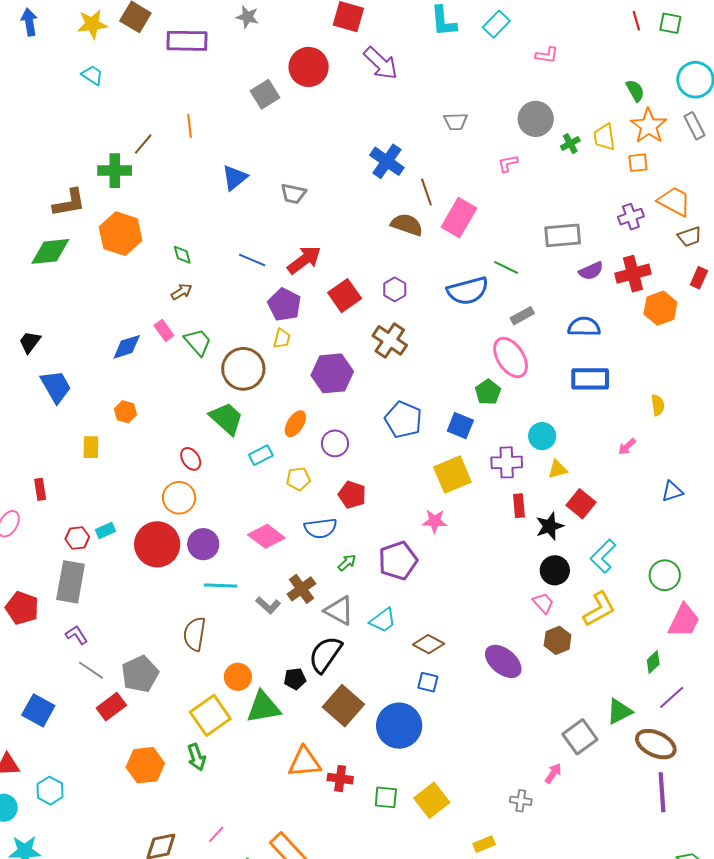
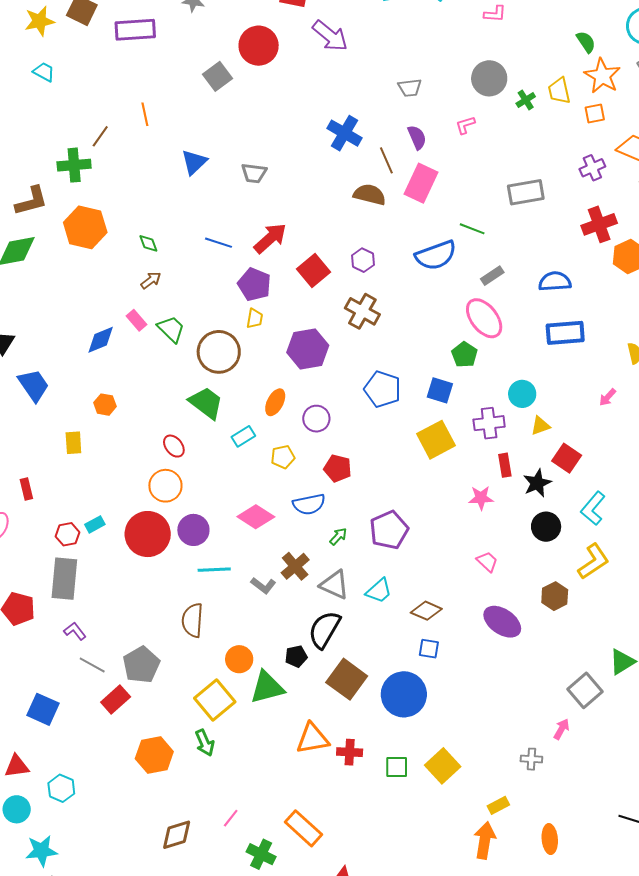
purple semicircle: (591, 271) -> (417, 137), moved, turned -85
pink star: (435, 521) -> (481, 498), moved
pink trapezoid: (543, 603) -> (487, 562), moved

